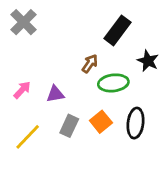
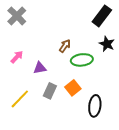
black rectangle: (118, 30) -> (102, 16), moved
pink arrow: (22, 90) -> (17, 57), moved
black ellipse: (135, 123) -> (95, 106), moved

